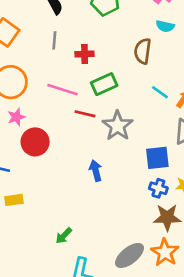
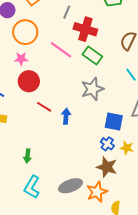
red cross: (85, 54) -> (85, 29), size x1.6
green rectangle: (104, 84) -> (92, 56), turned 42
red line: (85, 114) -> (44, 107), moved
green arrow: (64, 236) -> (28, 156), turned -56

